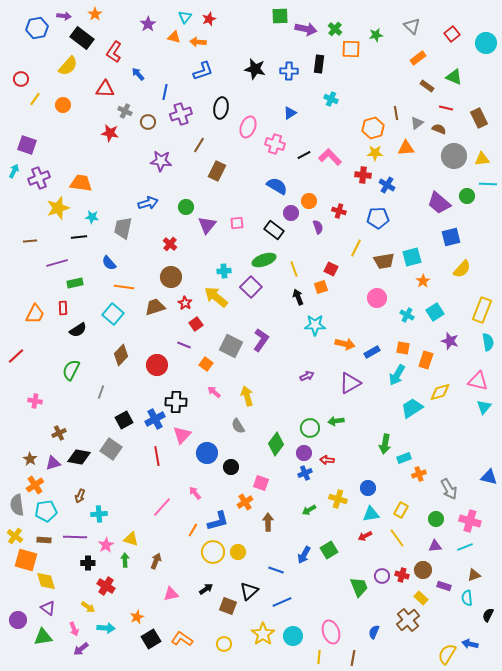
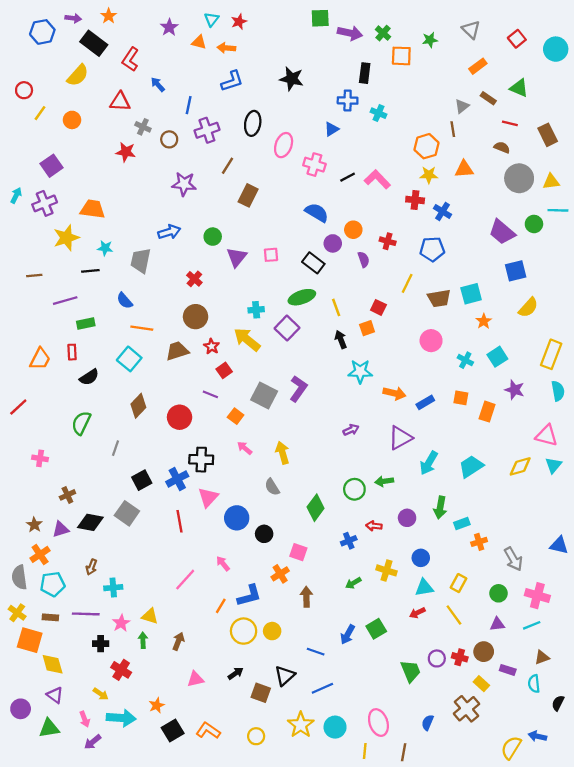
blue cross: (289, 71) -> (348, 101), moved
gray triangle: (417, 123) -> (462, 106), moved
purple square: (27, 145) -> (51, 166), moved, turned 36
cyan arrow: (397, 375) -> (429, 463), moved
yellow diamond: (440, 392) -> (520, 466), moved
purple circle: (304, 453) -> (407, 518), moved
cyan arrow: (106, 628) -> (121, 718), size x1.4

